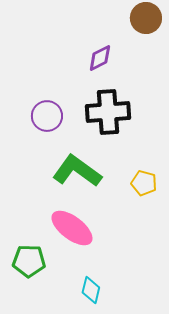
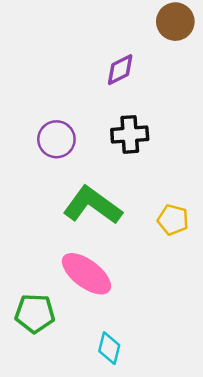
black cross: (108, 112) -> (130, 134), size x0.7

